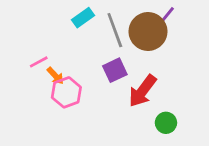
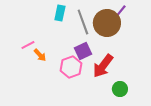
cyan rectangle: (83, 18) -> (60, 13), turned -42
pink hexagon: (66, 92) -> (71, 67), moved

